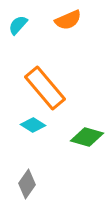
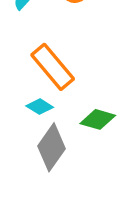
gray diamond: (27, 184) -> (52, 147), moved, size x1.5

